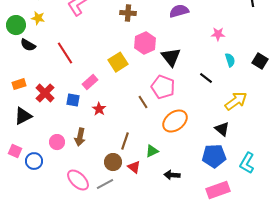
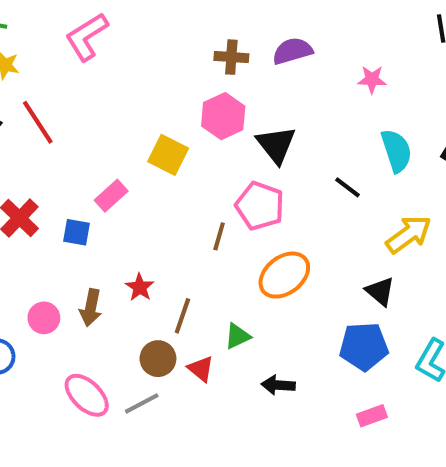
brown cross: (128, 13) -> (231, 57), moved
pink star: (218, 34) -> (372, 79), moved
red line: (65, 53) -> (38, 122), moved
cyan semicircle: (230, 60) -> (396, 151), size x1.5
yellow square: (118, 62) -> (168, 155), turned -30
brown line: (143, 102) -> (219, 236), turned 48
red star: (99, 109) -> (140, 287), moved
pink rectangle: (218, 190) -> (372, 416), size x0.6

